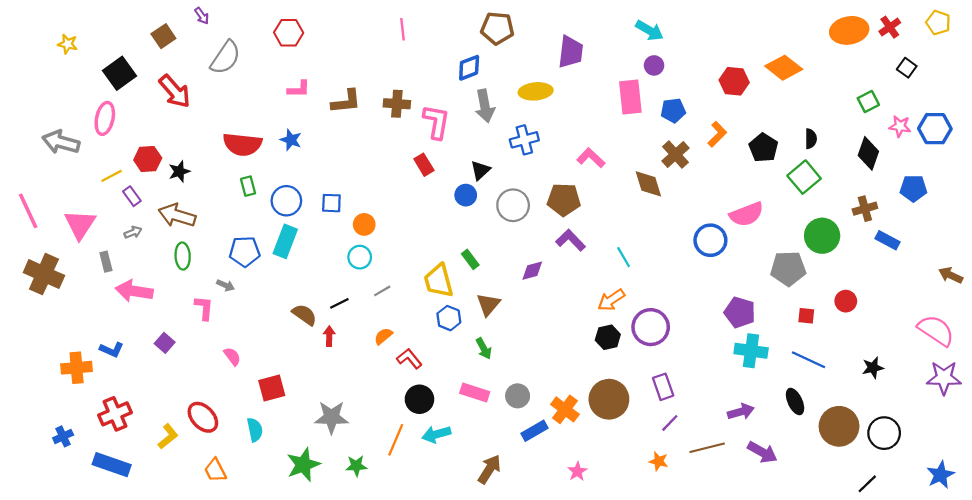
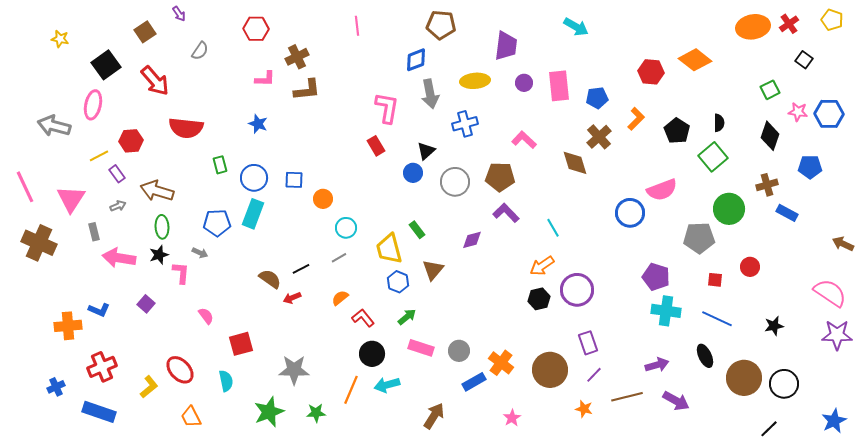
gray semicircle: (225, 58) -> (200, 51), size x0.6
purple circle: (654, 65) -> (524, 83), moved
brown cross: (397, 104) -> (297, 57), moved, turned -30
red semicircle: (242, 144) -> (186, 128), moved
black star: (179, 171) -> (159, 255), moved
cyan circle: (360, 257) -> (346, 228), moved
red arrow: (329, 336) -> (292, 298), turned -114
green arrow: (484, 348) -> (407, 317), moved, turned -102
brown circle: (609, 399) -> (550, 370), moved

